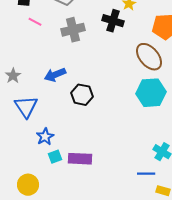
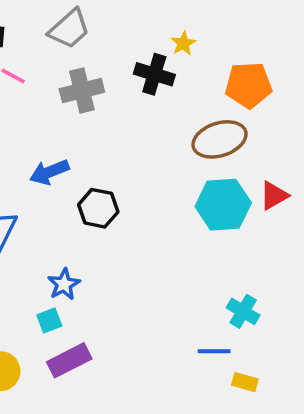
brown ellipse: (149, 57) -> (220, 139), turned -68
blue star: (45, 137) -> (64, 284), moved
purple rectangle: (80, 159) -> (69, 360), moved, turned -30

